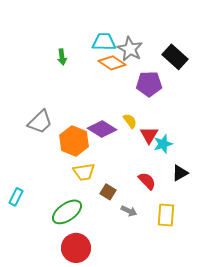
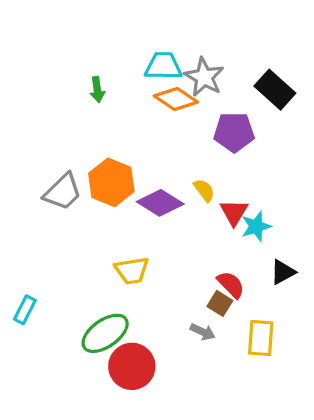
orange hexagon: (74, 141) -> (111, 182), moved
brown square: (108, 192) -> (220, 303), moved
red circle: (76, 248) -> (132, 366), moved

